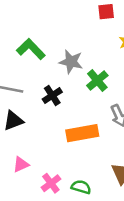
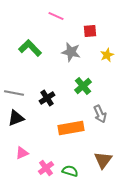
green L-shape: (31, 49) -> (30, 48), moved
gray star: (71, 62) -> (71, 52), moved

